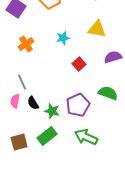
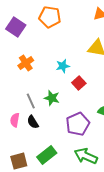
cyan star: (63, 38) -> (63, 66), moved
gray line: (22, 82) -> (31, 101), moved
green star: (52, 111) -> (52, 98), moved

